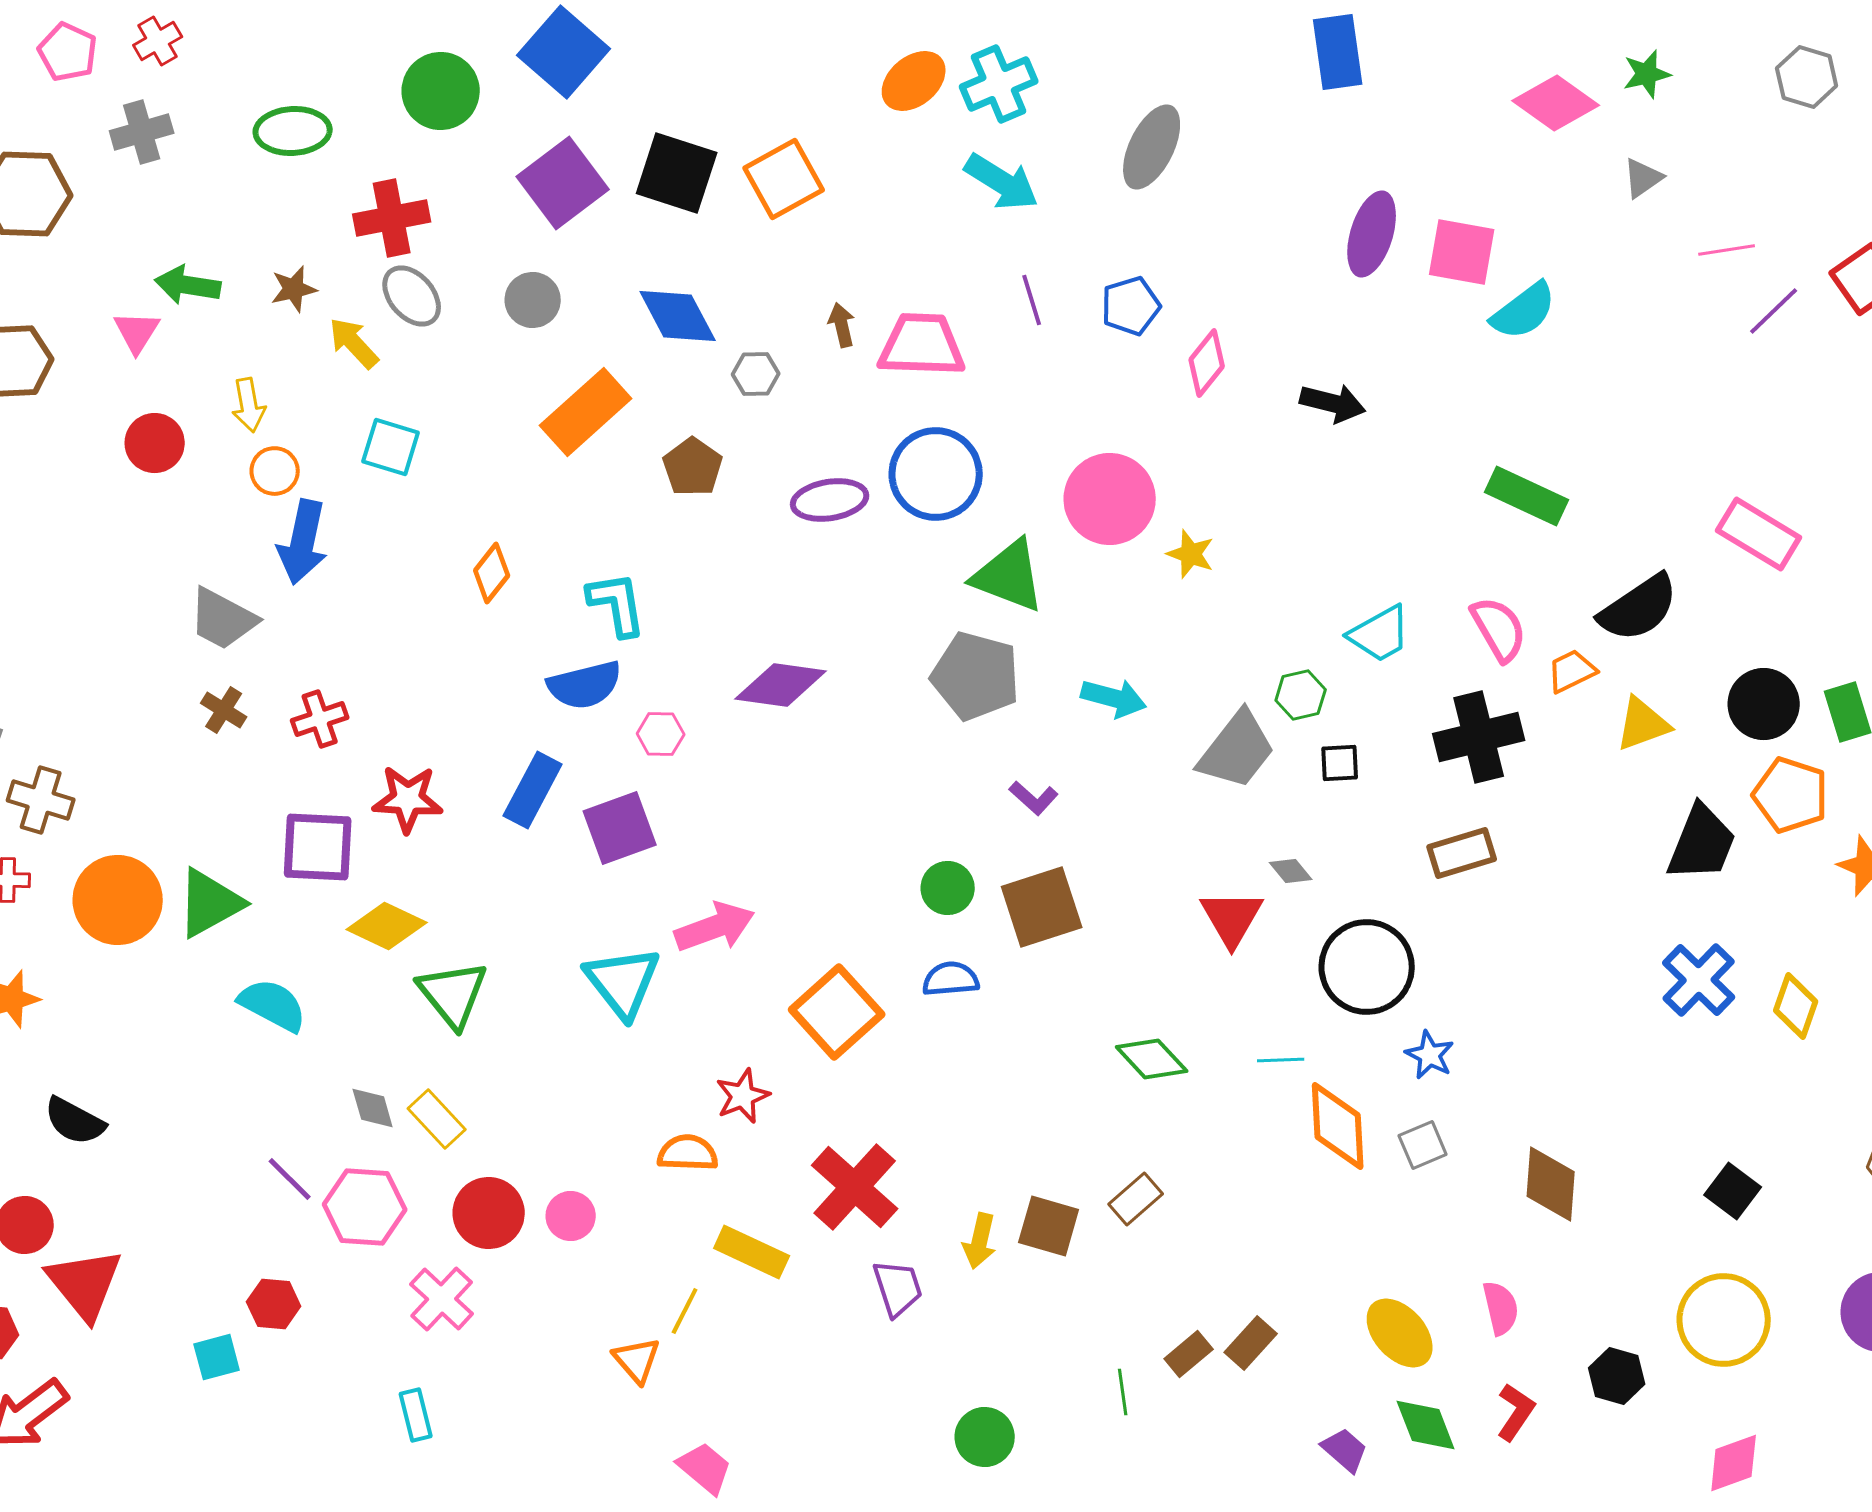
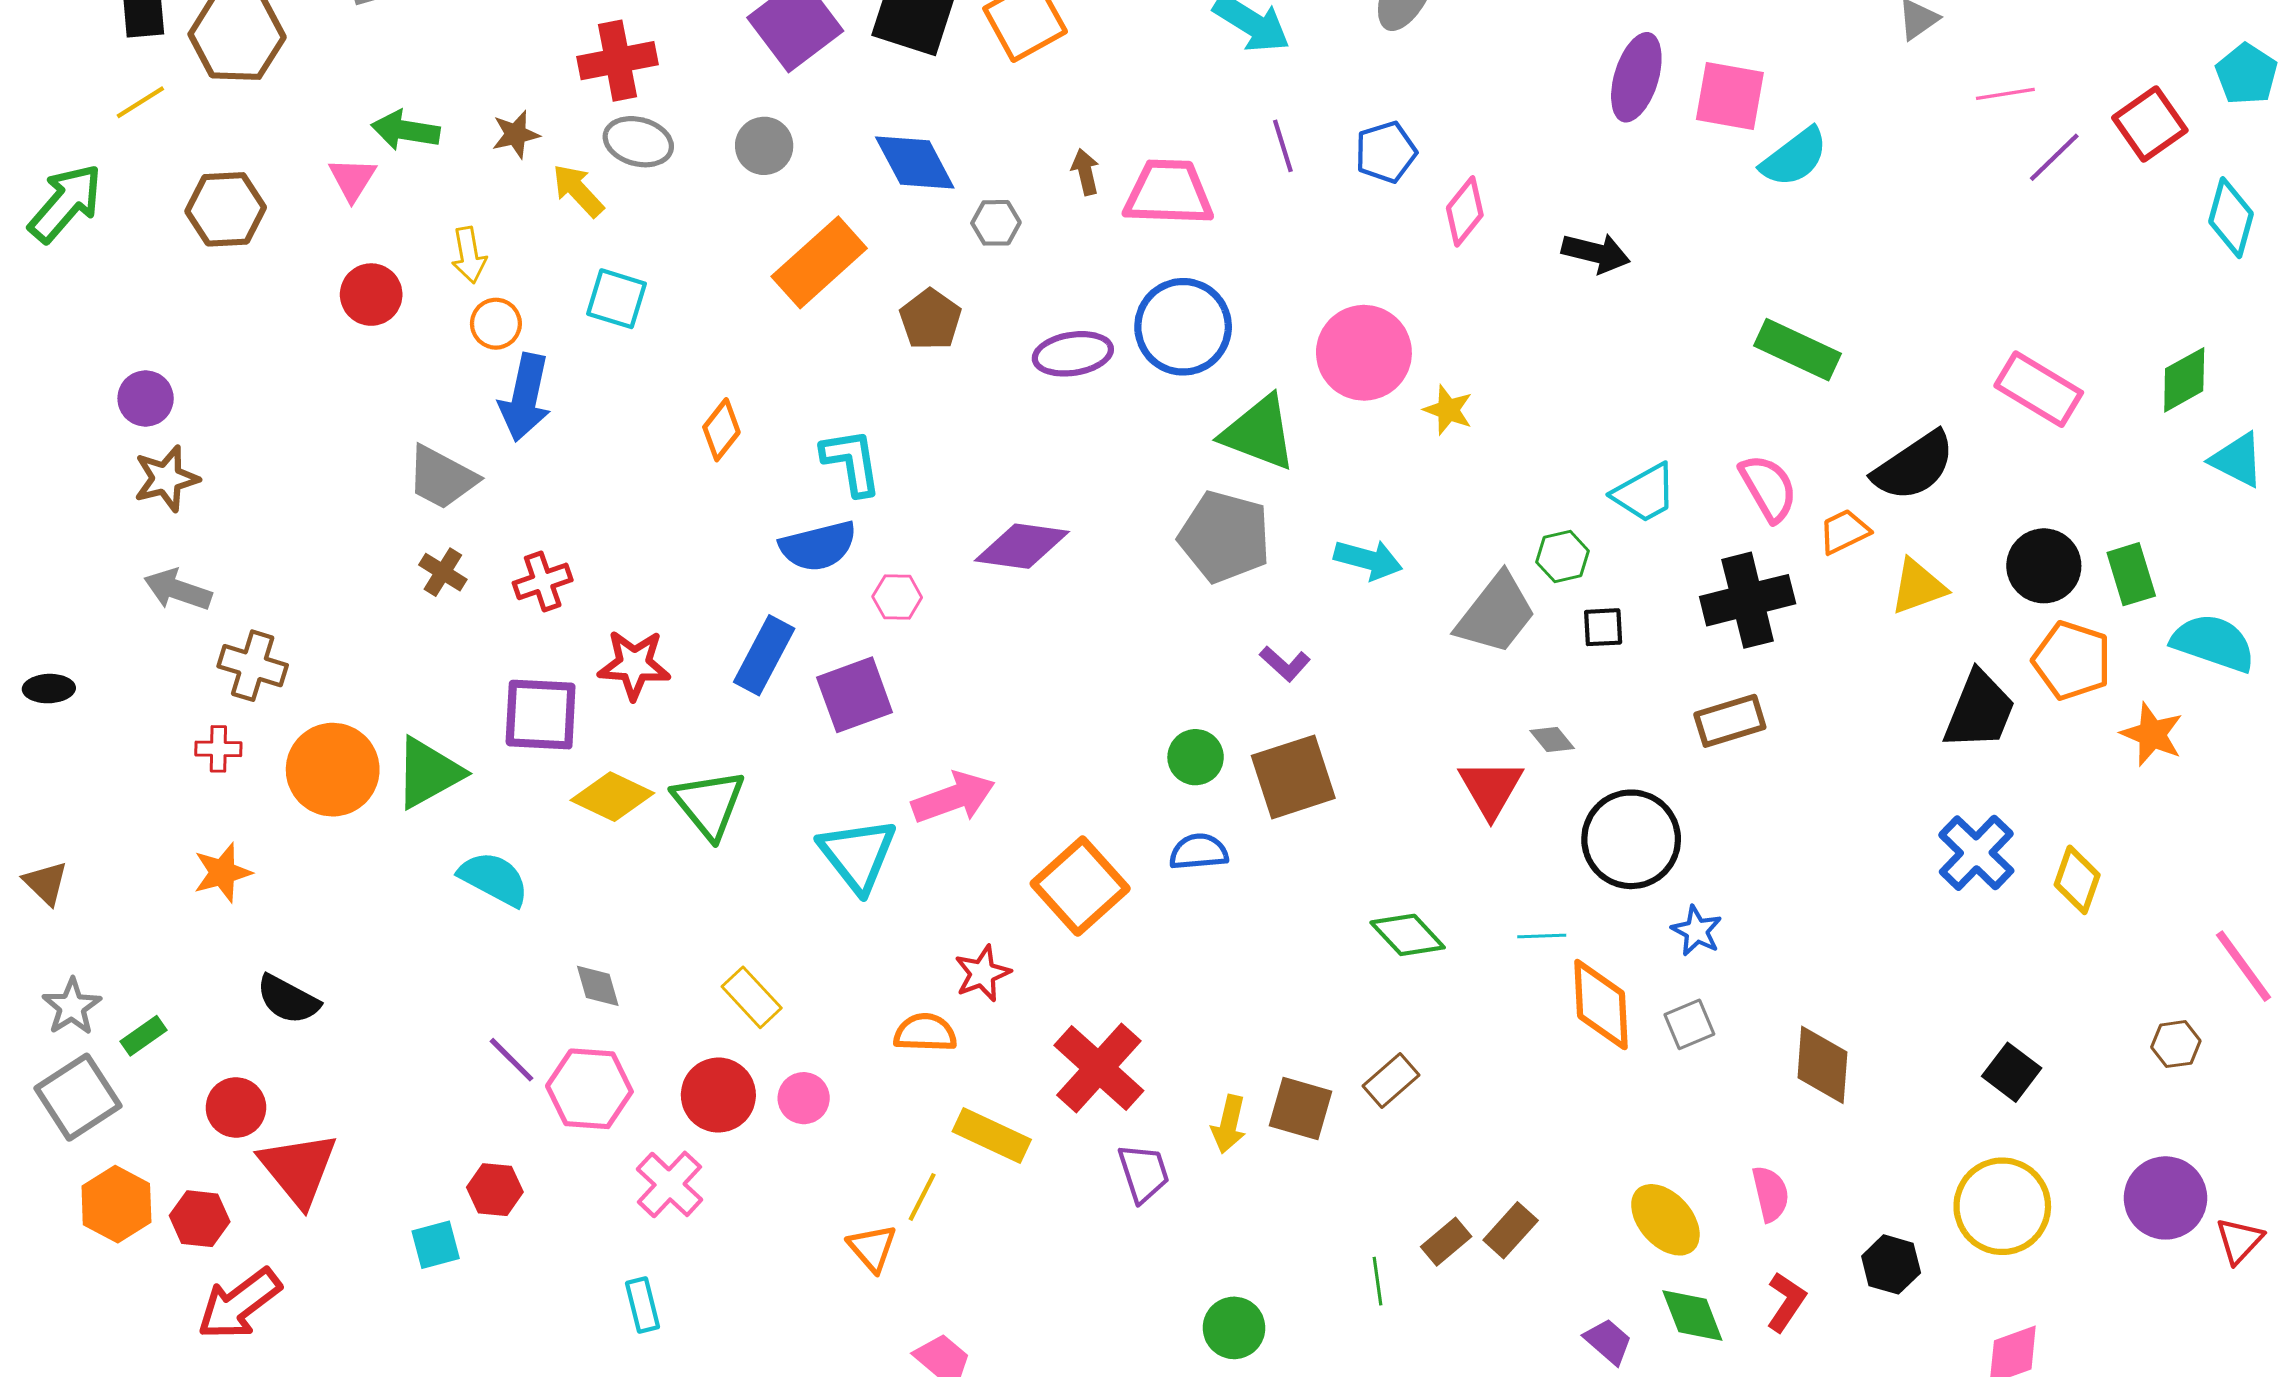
gray ellipse: (412, 296) -> (638, 142), turned -34
green triangle: (453, 994) -> (709, 804), moved
yellow rectangle: (437, 1119) -> (752, 997), moved

